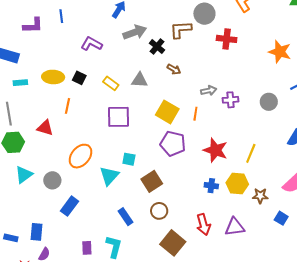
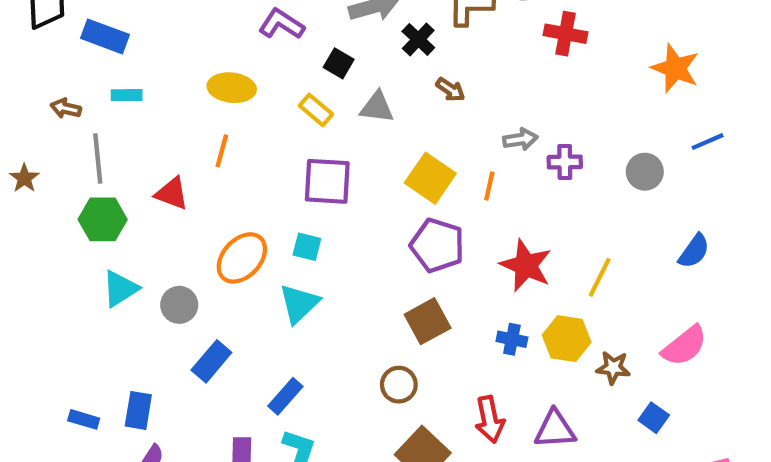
yellow ellipse: (53, 77) -> (232, 88), moved
black square: (79, 78) -> (339, 63), moved
cyan square: (129, 159) -> (307, 247), moved
brown square: (152, 181) -> (428, 321), moved
blue rectangle: (126, 217) -> (285, 396), moved, turned 72

